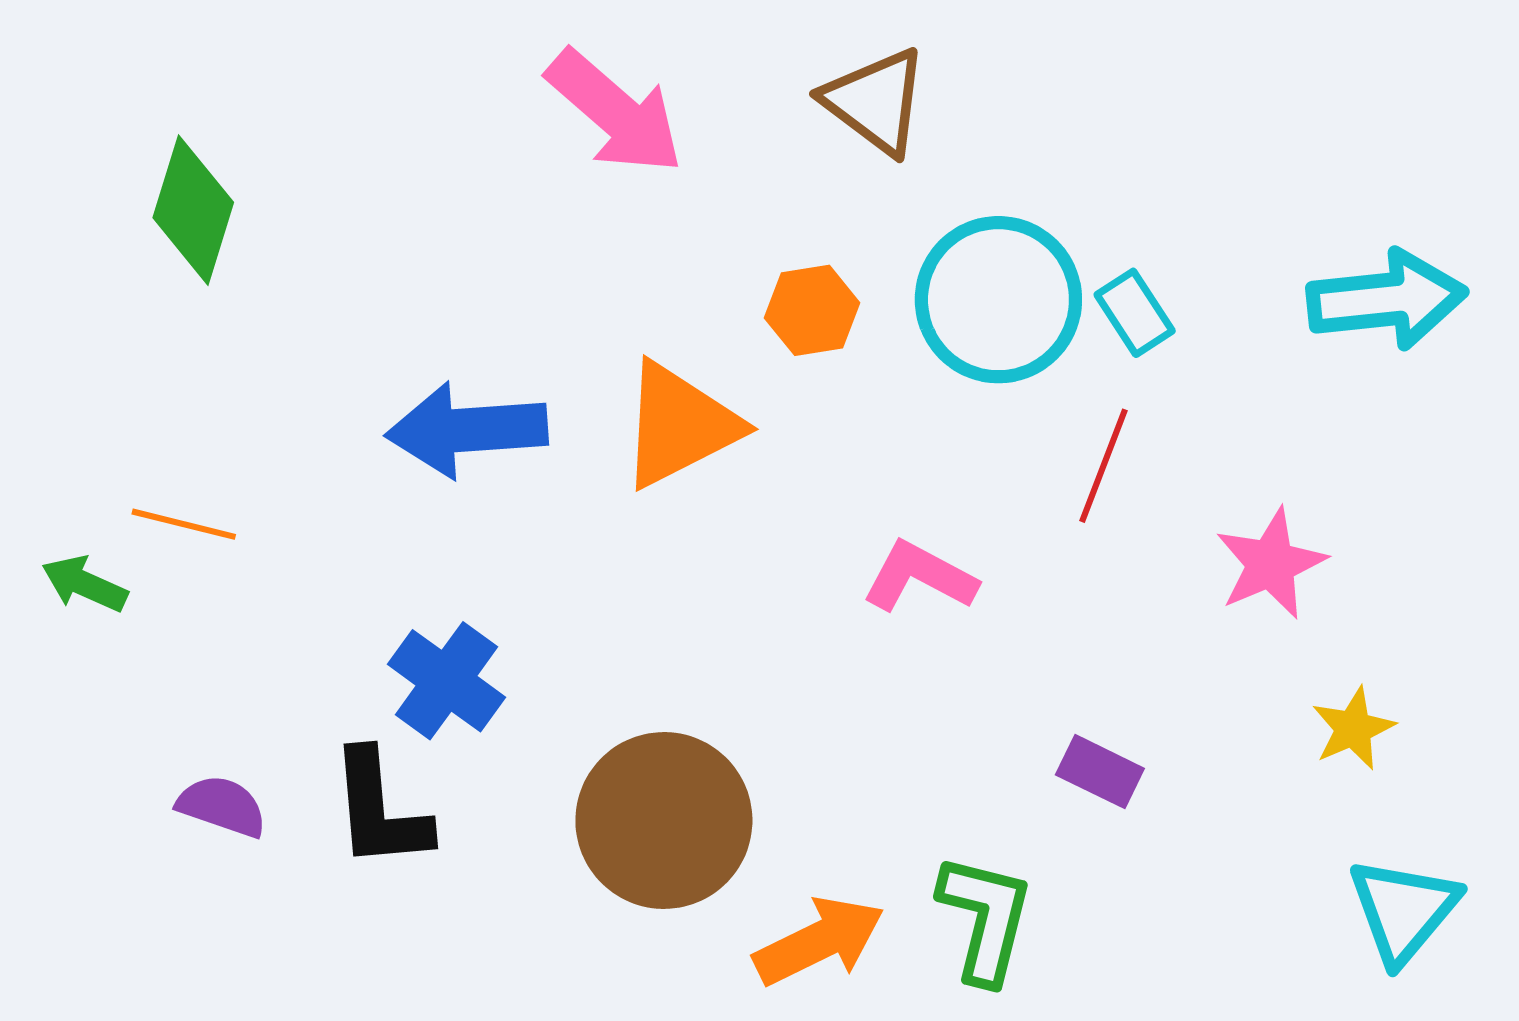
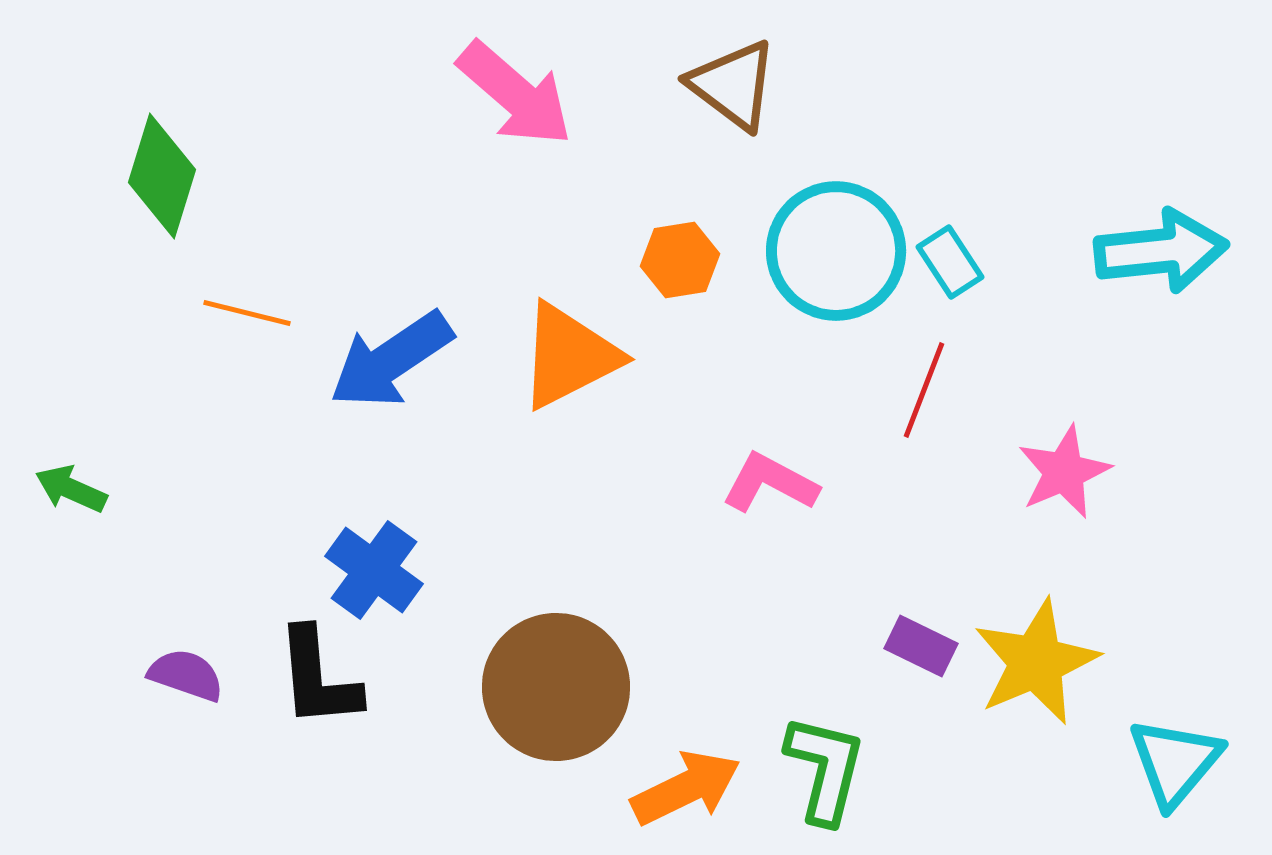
blue arrow: (467, 430) -> (391, 360), turned -30
orange line: (184, 524) -> (247, 313), moved
yellow star: (1353, 729) -> (1036, 662), moved, size x1.8

